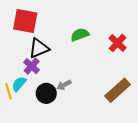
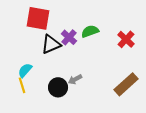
purple cross: (32, 66) -> (69, 37), moved
cyan semicircle: (19, 84) -> (25, 70), moved

